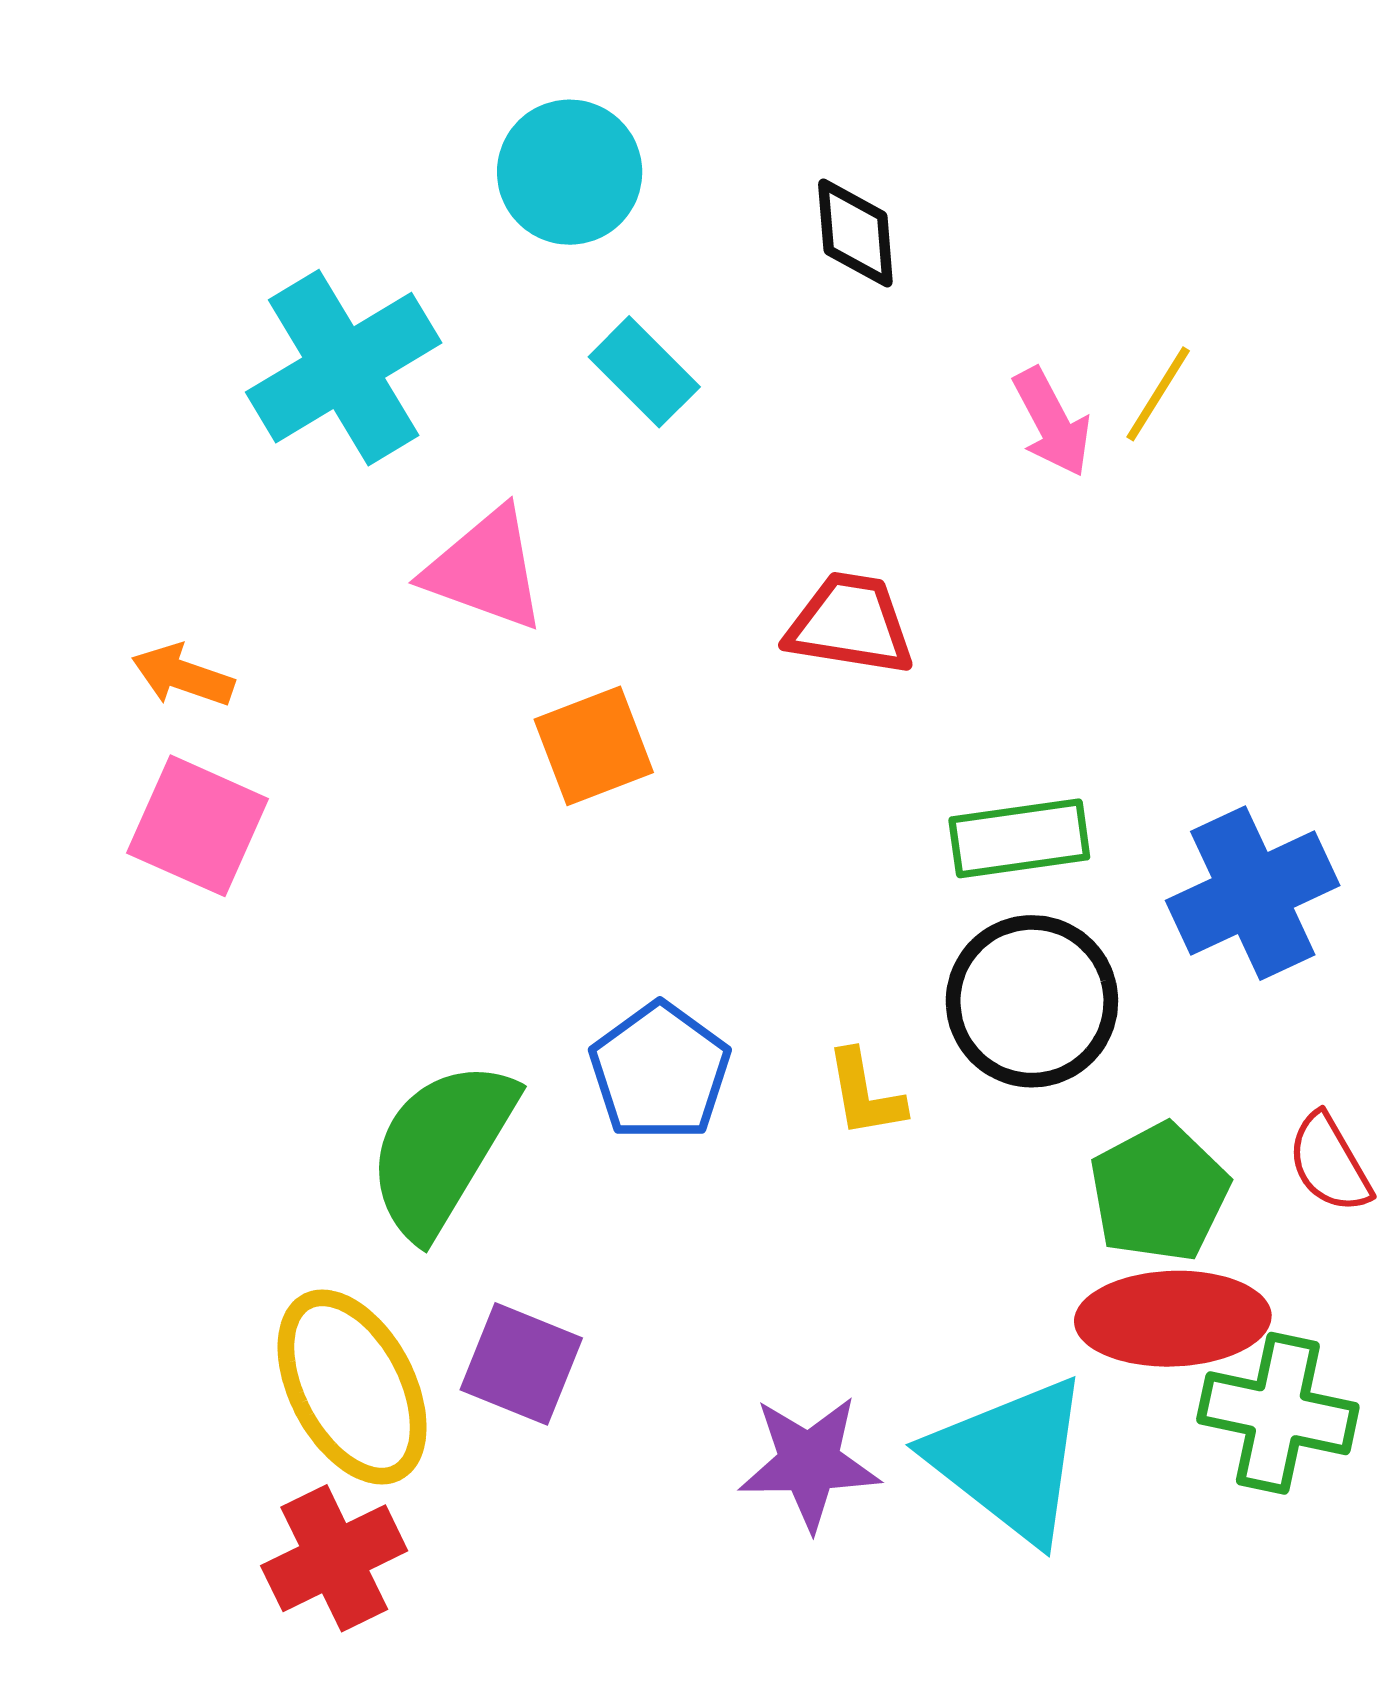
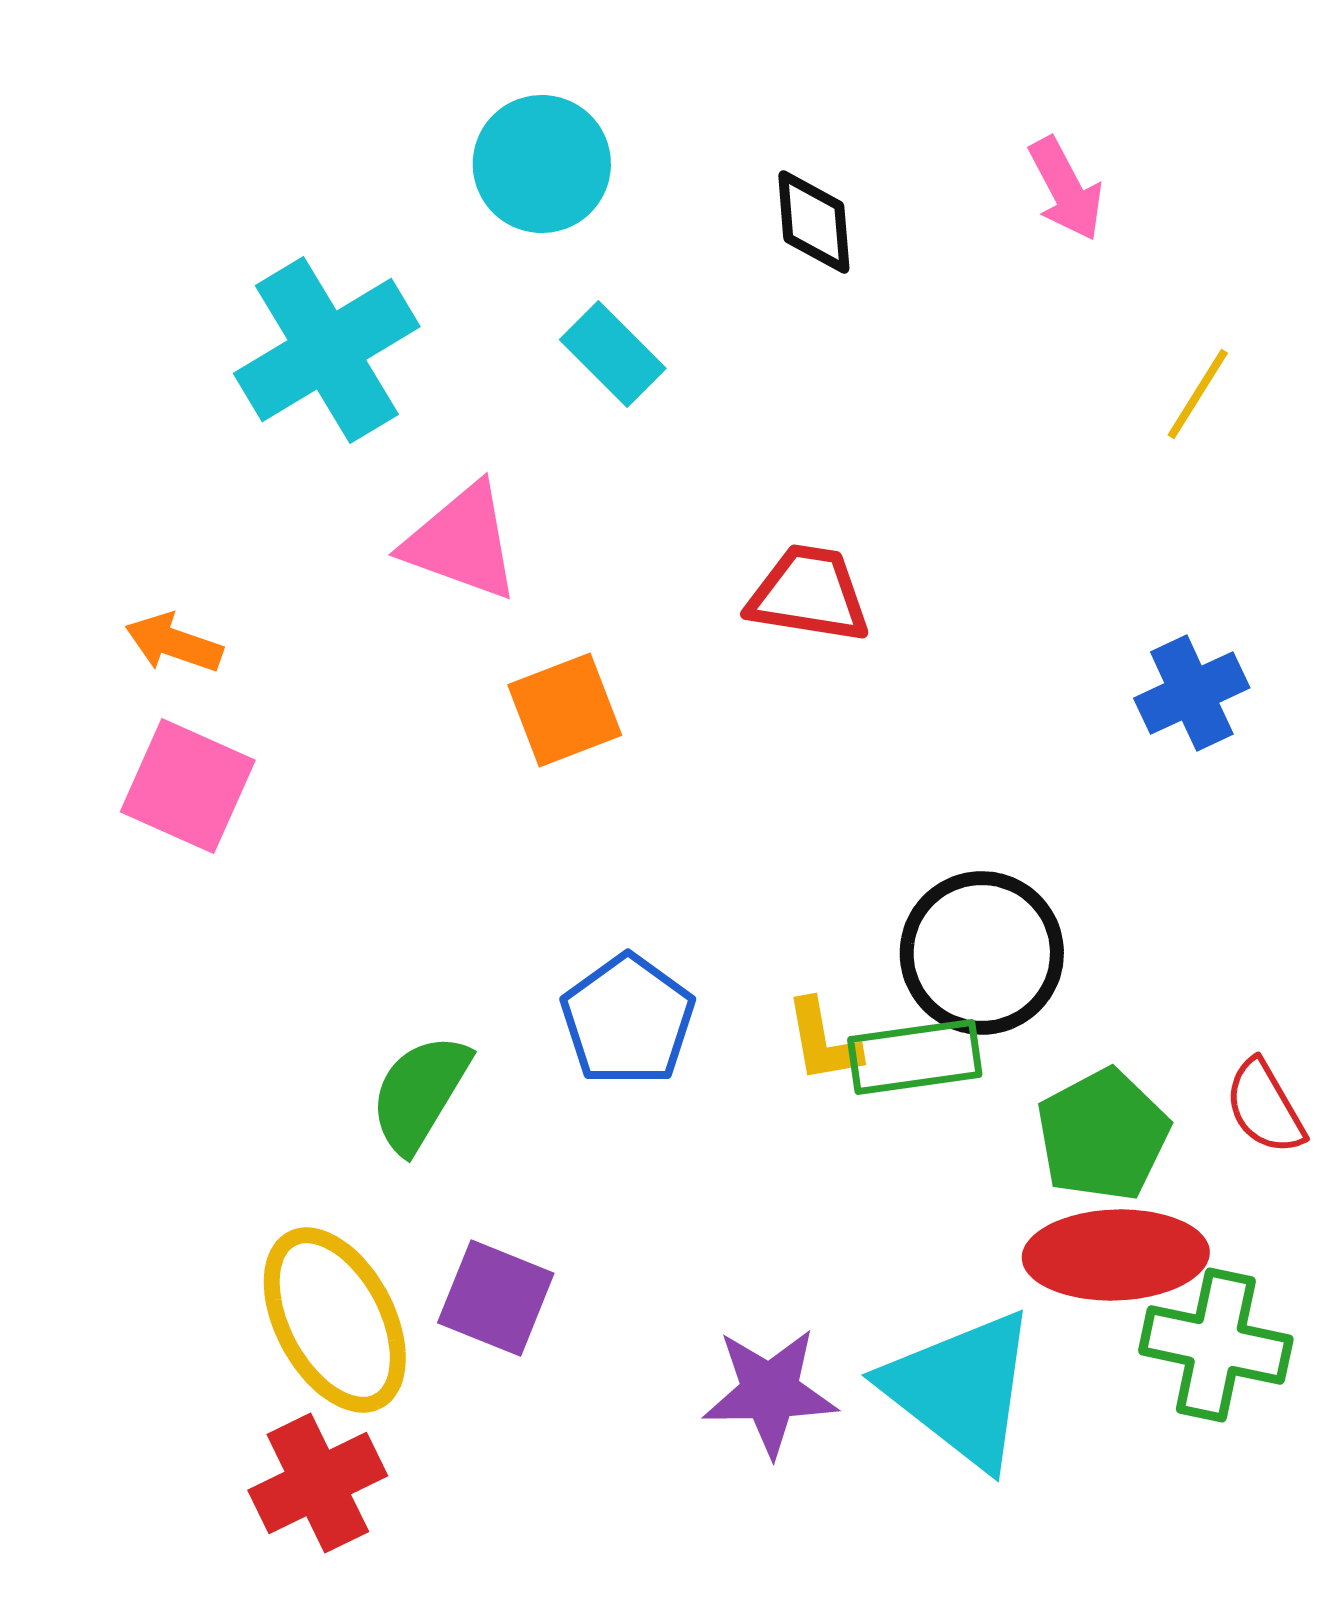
yellow line: (1158, 394) -> (1198, 394), moved
pink arrow: (1052, 422) -> (1066, 189), moved
green rectangle: (1019, 838) -> (915, 1057), moved
blue cross: (1253, 893) -> (1192, 693), moved, size x0.7
green semicircle: (441, 1148) -> (420, 1093), size x0.7

